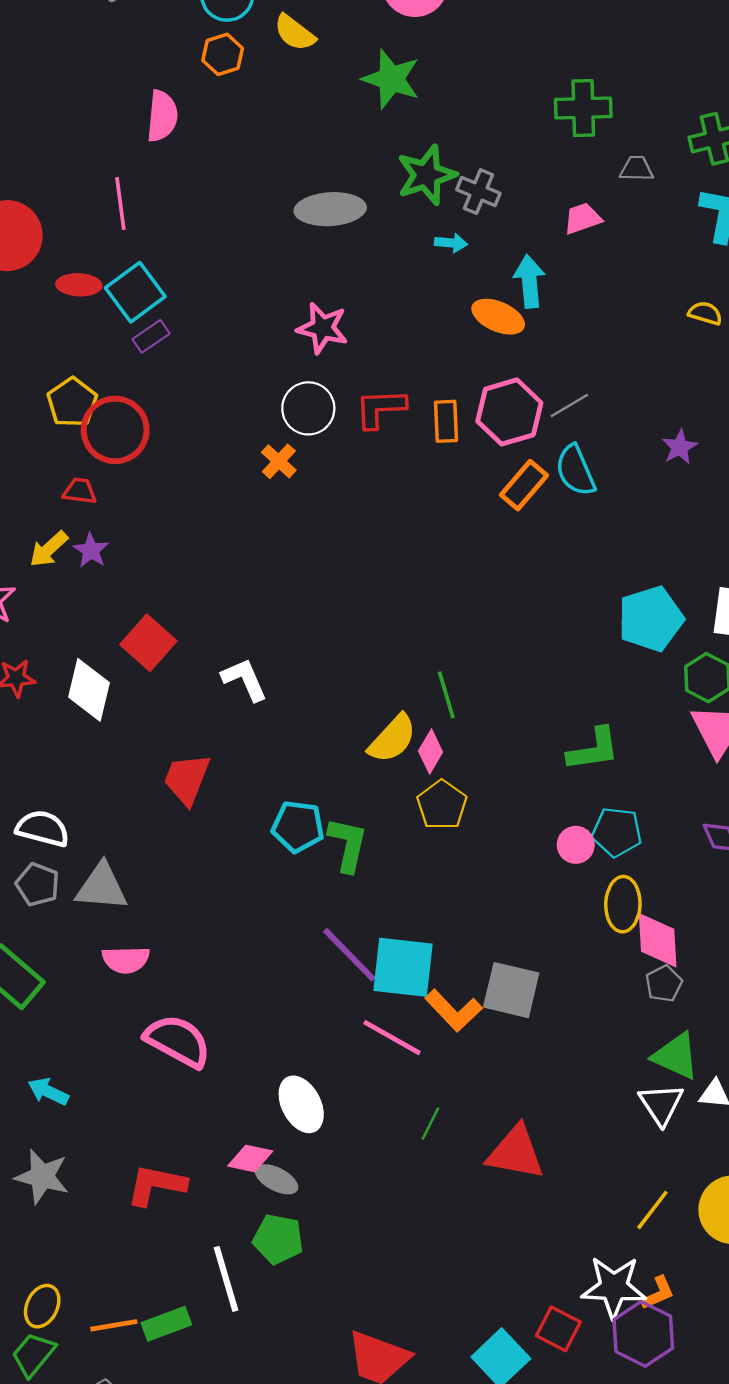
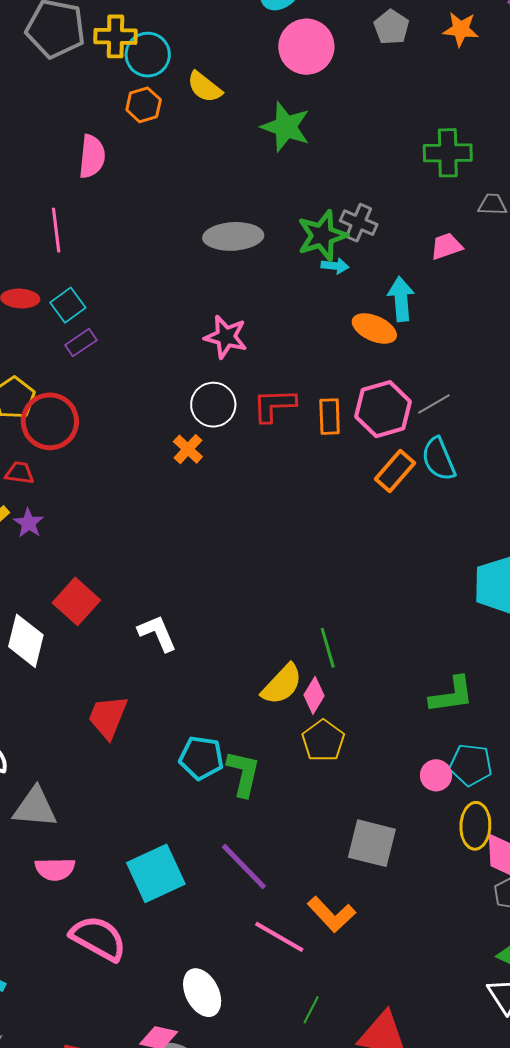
green star: (426, 175) -> (322, 236), moved
cyan square: (135, 292) -> (68, 305), size x0.7
cyan square: (403, 967) -> (156, 873), moved, turned -32
gray square: (511, 990) -> (372, 843), moved

